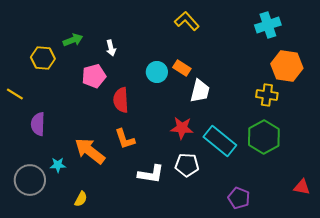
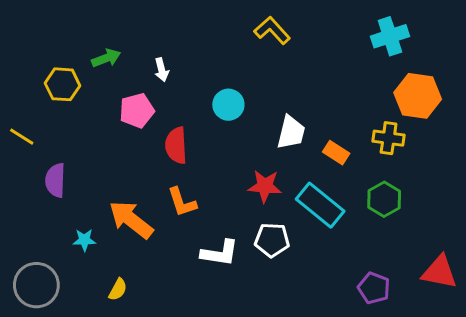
orange rectangle: (182, 68) -> (336, 153), moved
green hexagon: (264, 137) -> (384, 199), size x0.7
gray circle: (30, 180) -> (36, 285), moved
red triangle: (302, 187) -> (439, 272), size x1.5
purple pentagon: (239, 198) -> (374, 288), moved

